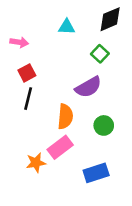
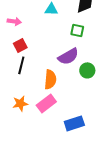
green square: (100, 54) -> (77, 30), turned -32
green circle: (104, 125) -> (87, 70), moved
orange star: (36, 163) -> (20, 103), moved

